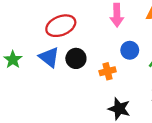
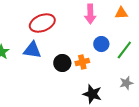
blue triangle: (49, 57) -> (32, 50), turned -30
black circle: (76, 58) -> (62, 63), moved

